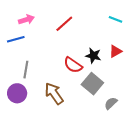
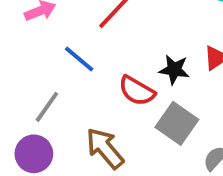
blue line: (16, 39) -> (79, 59), moved, turned 60
gray line: (26, 70) -> (47, 107), turned 30

